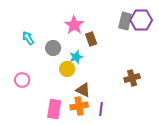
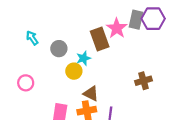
pink star: (74, 25) -> (117, 28), moved
brown rectangle: (91, 39) -> (100, 39), size x1.5

